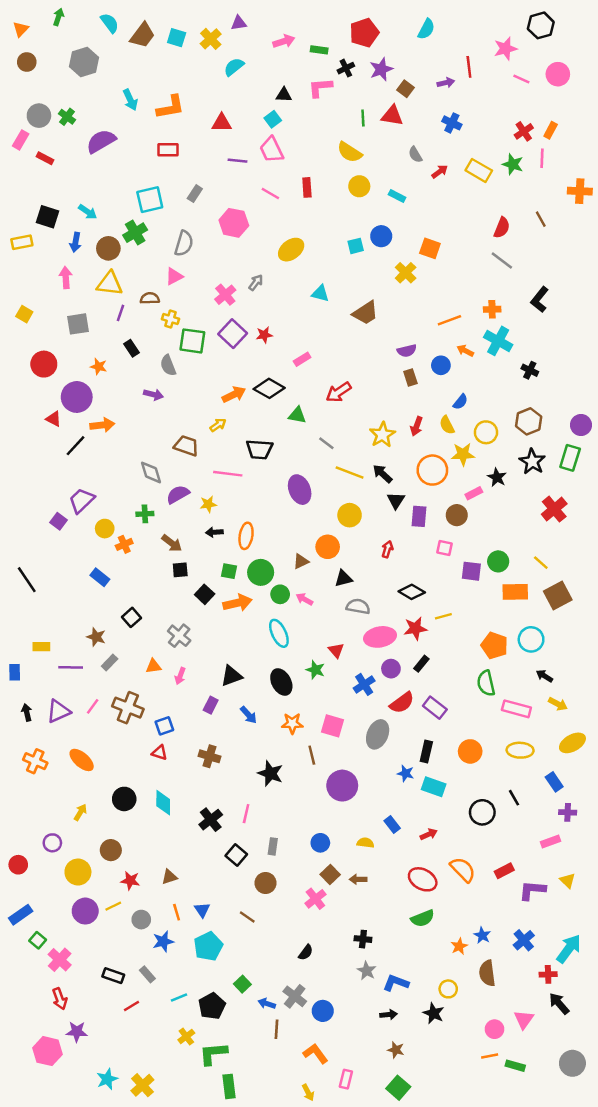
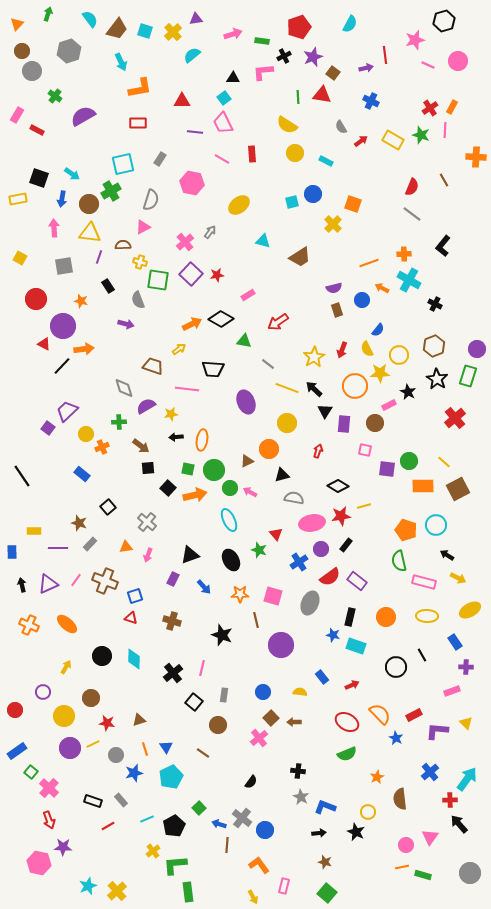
cyan arrow: (130, 100) -> (121, 62), moved
gray circle: (39, 116) -> (32, 71), moved
blue star: (482, 935) -> (396, 738), moved

